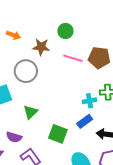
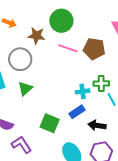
green circle: (65, 31) -> (61, 21), size x1.5
green triangle: (30, 112) -> (25, 89), moved

